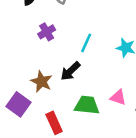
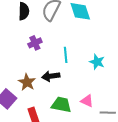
cyan line: (86, 43) -> (66, 55), turned -35
black arrow: (70, 71) -> (51, 76), turned 30

